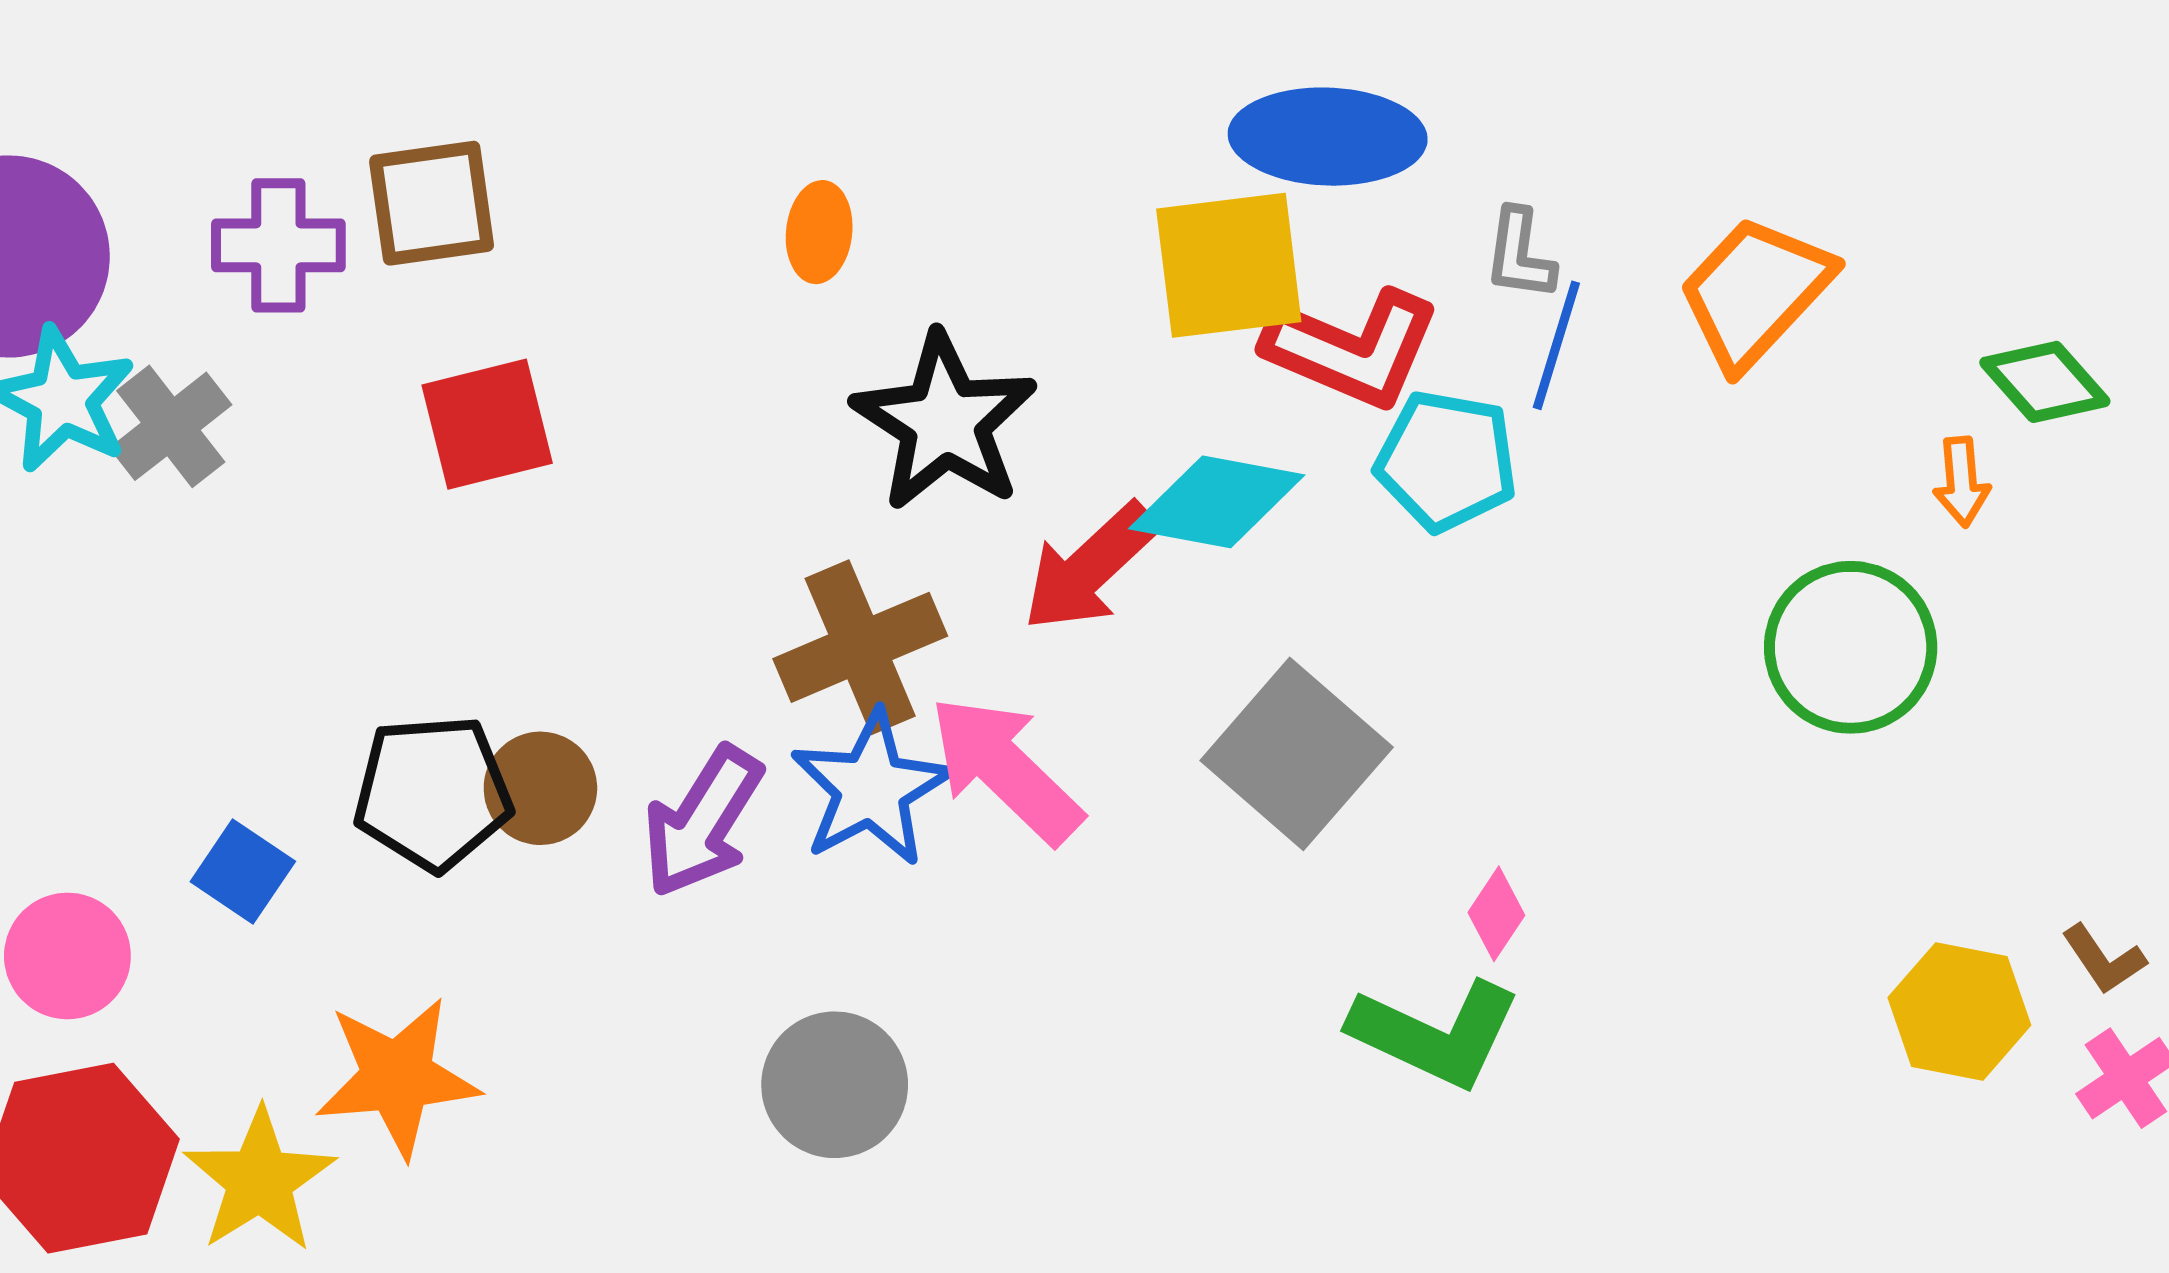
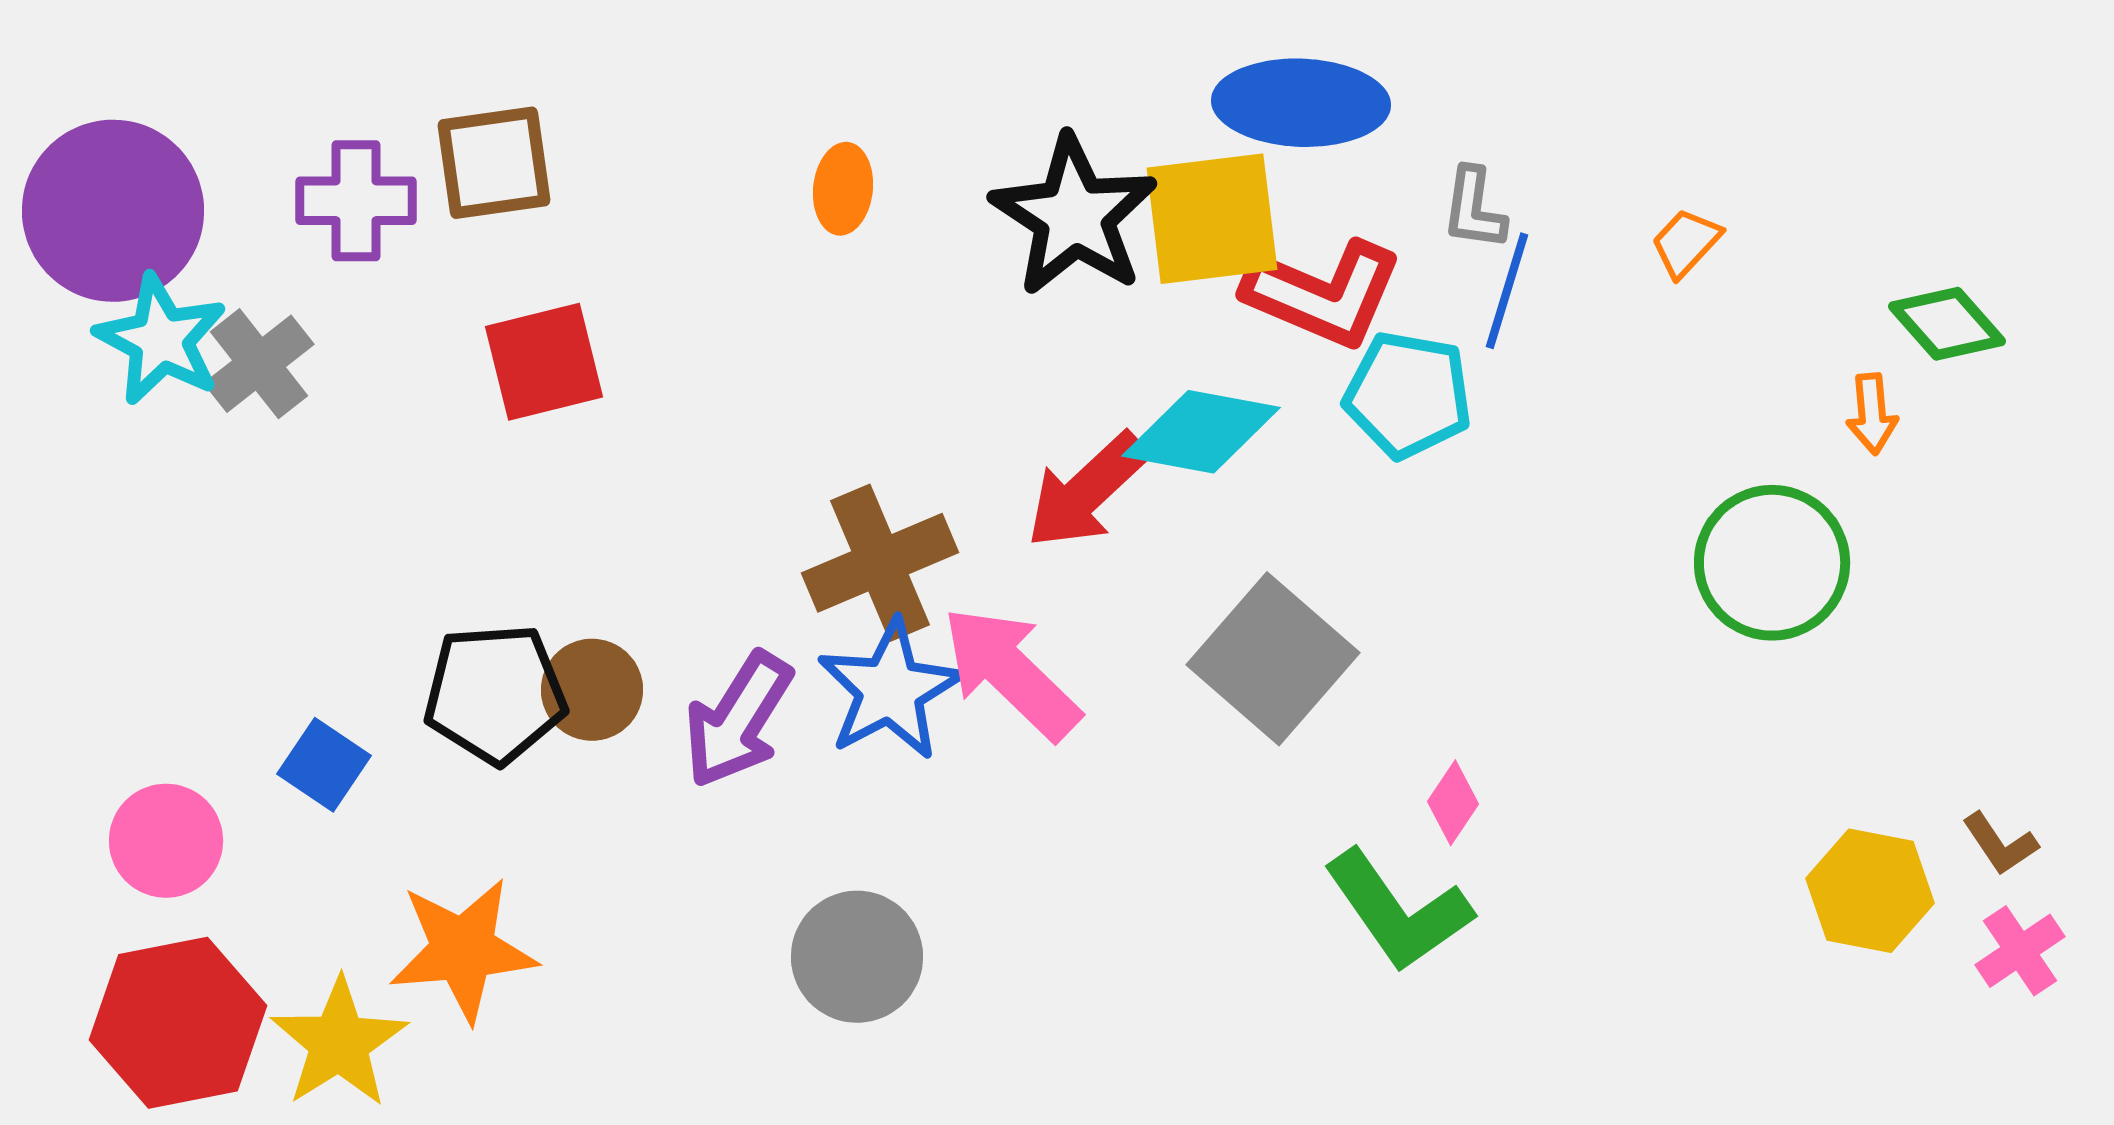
orange trapezoid: (1755, 292) -> (1686, 243), size x0.5
black star: (945, 422) -> (1074, 216), moved
green L-shape: (1435, 1034) -> (1398, 911), turned 30

